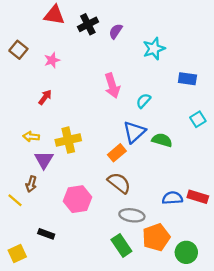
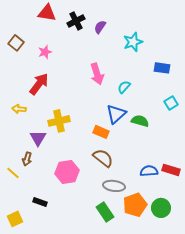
red arrow: (45, 97) -> (39, 84), size x1.6
yellow arrow: (31, 137) -> (19, 109), moved
orange rectangle: (117, 153) -> (101, 132), turned 63
green circle: (186, 252) -> (161, 208), moved

